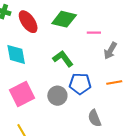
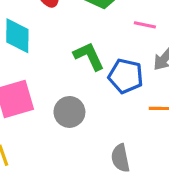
blue pentagon: (80, 84) -> (126, 76), moved

